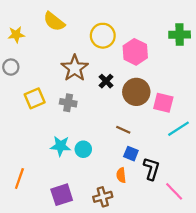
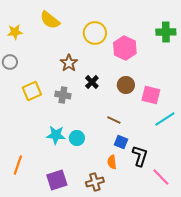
brown star: (75, 68) -> (69, 63), size x0.7
black cross: (106, 81) -> (92, 82), moved
brown circle: (136, 92) -> (126, 85), size x0.7

